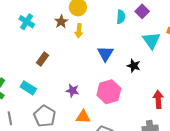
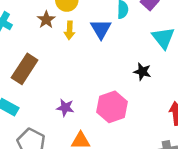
blue triangle: (105, 54) -> (101, 29), moved
brown rectangle: (42, 59) -> (25, 69), size x1.6

